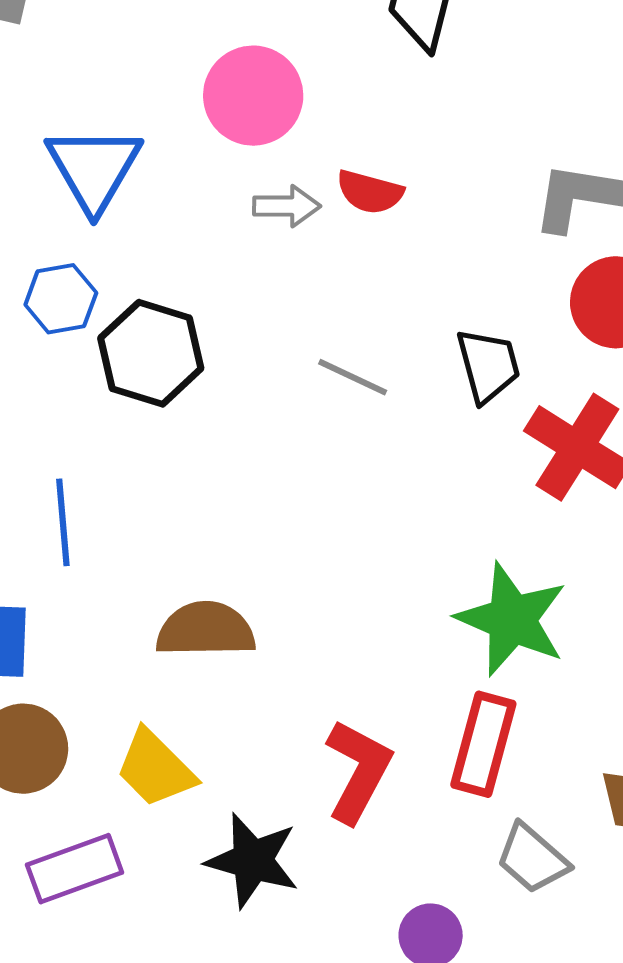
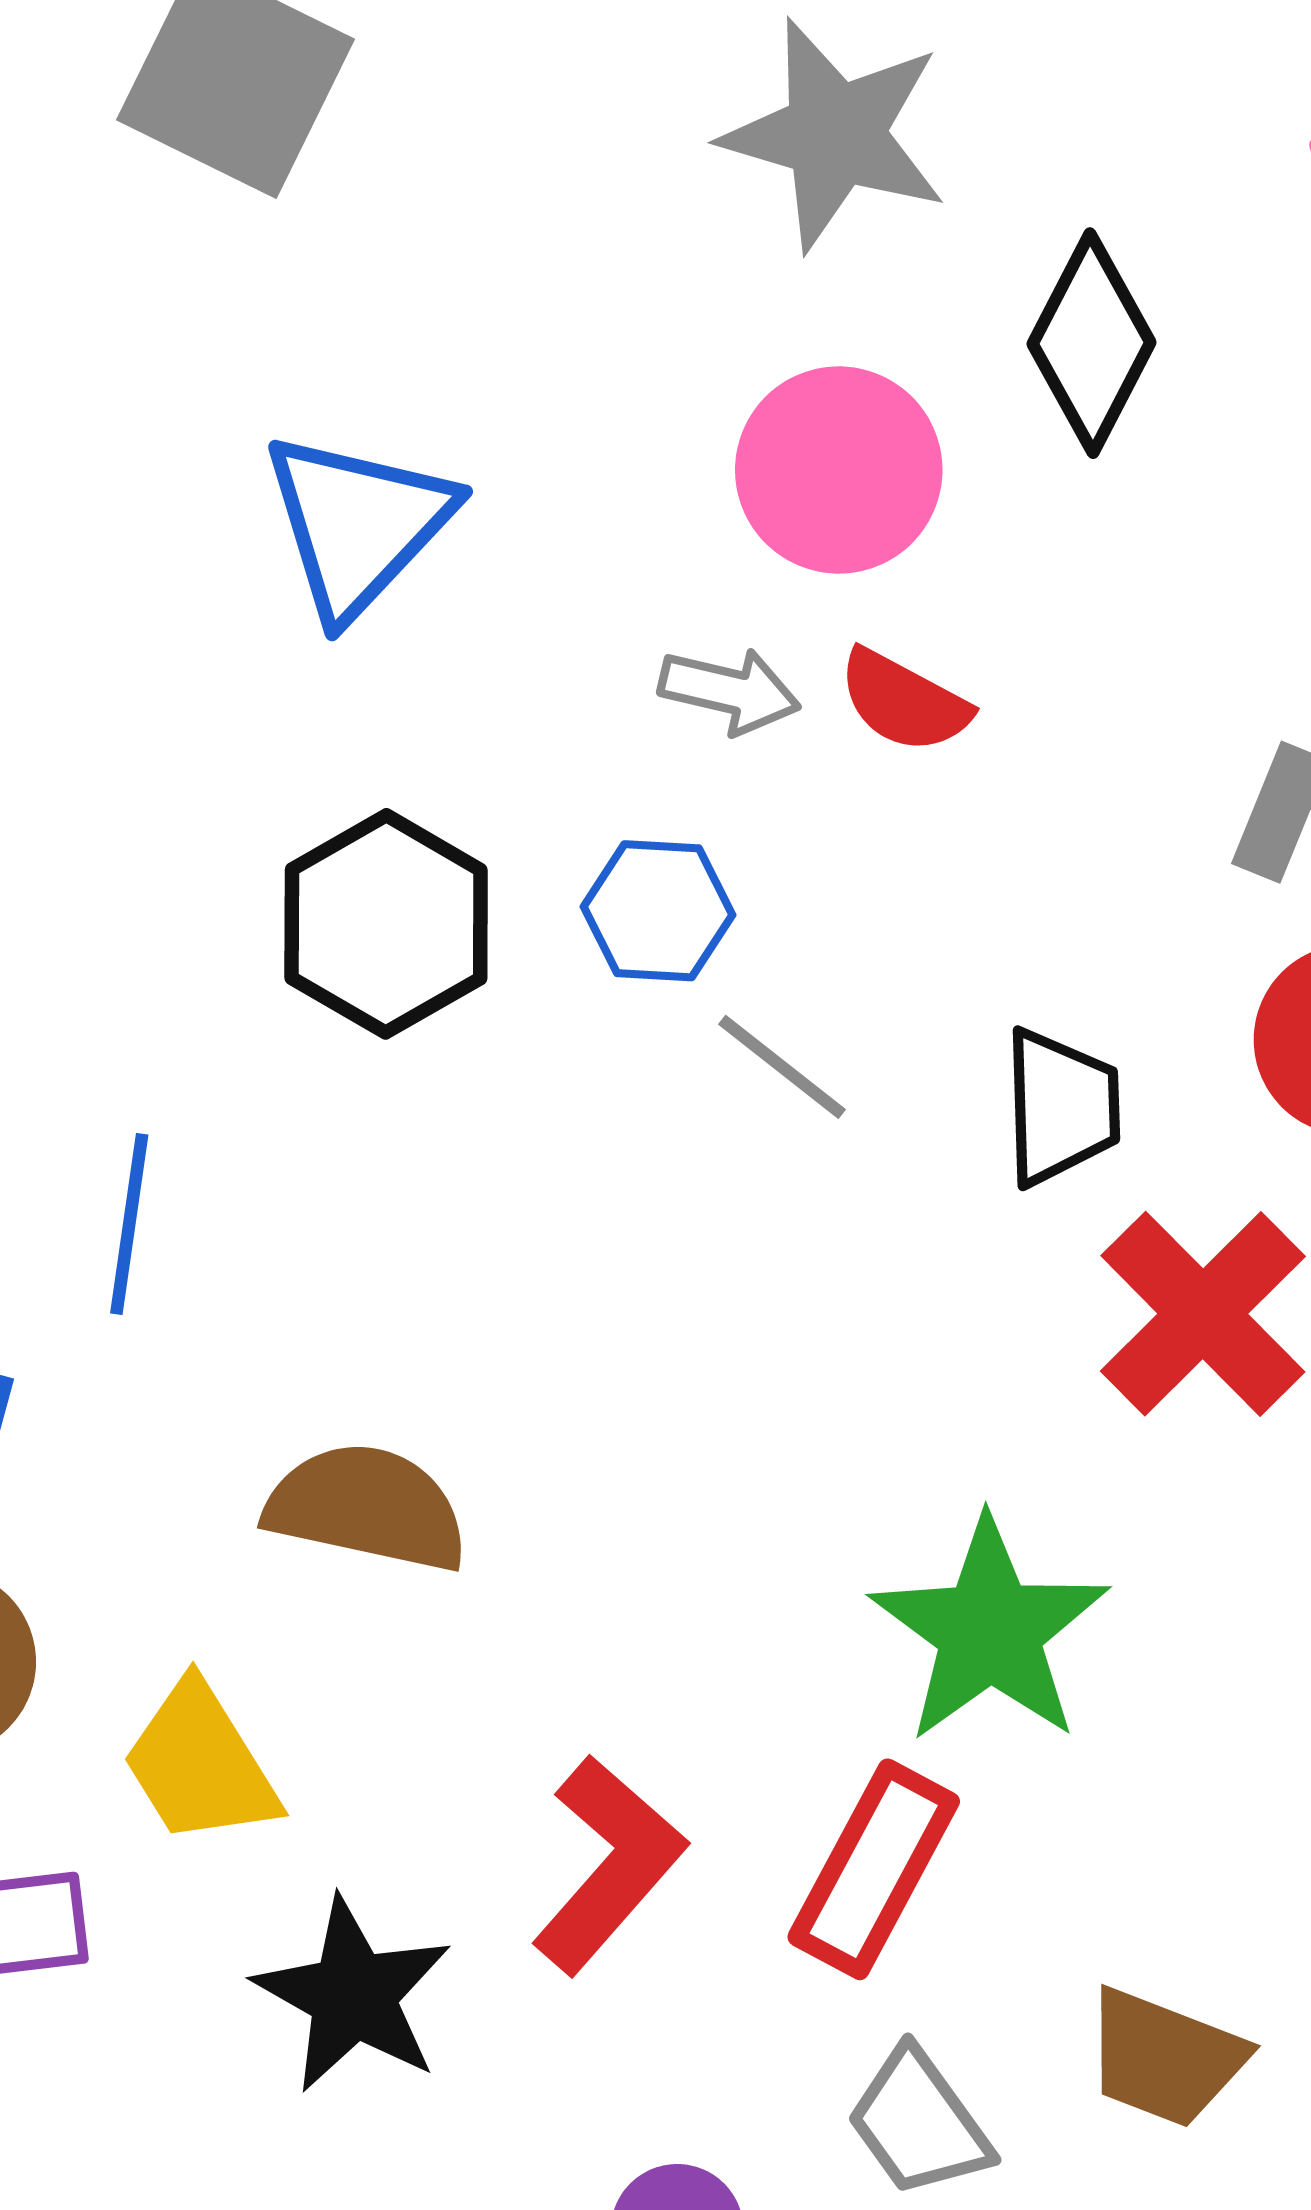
pink circle: (253, 96) -> (839, 470), moved
blue hexagon: (61, 299) -> (658, 911), moved

